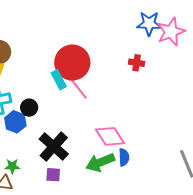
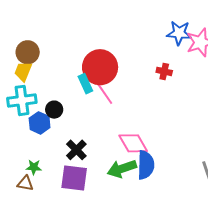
black cross: (54, 147) -> (76, 150), size x0.7
blue semicircle: (124, 157) -> (146, 165), size x1.6
purple square: (53, 175) -> (74, 178), size x1.8

